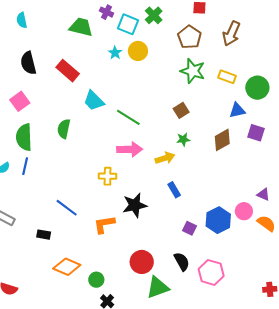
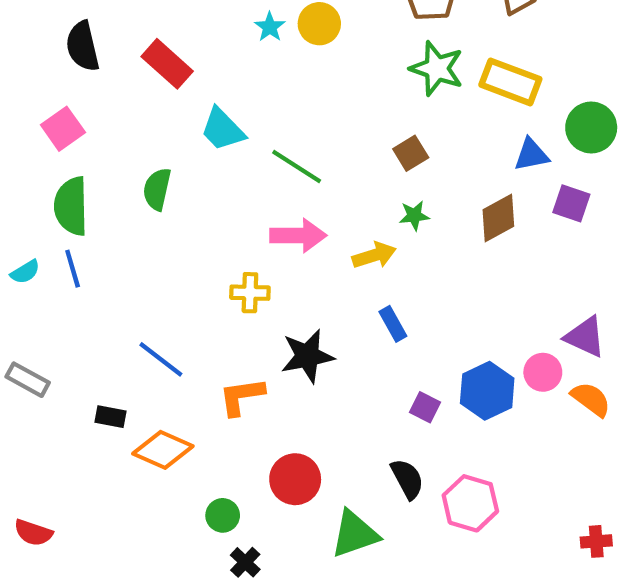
yellow rectangle: (227, 77) -> (510, 82), size x1.5
green circle: (257, 88) -> (591, 127), moved
blue line: (25, 166) -> (73, 269), turned -30
purple triangle: (263, 194) -> (585, 337), size x1.5
red circle: (142, 262) -> (295, 479), moved
orange diamond: (67, 267) -> (163, 450), moved

